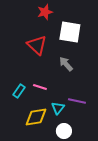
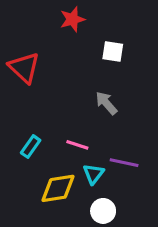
white square: (70, 32) -> (113, 51), size x0.6
red triangle: (37, 45) -> (24, 68), moved
pink line: (40, 87) -> (77, 145), moved

